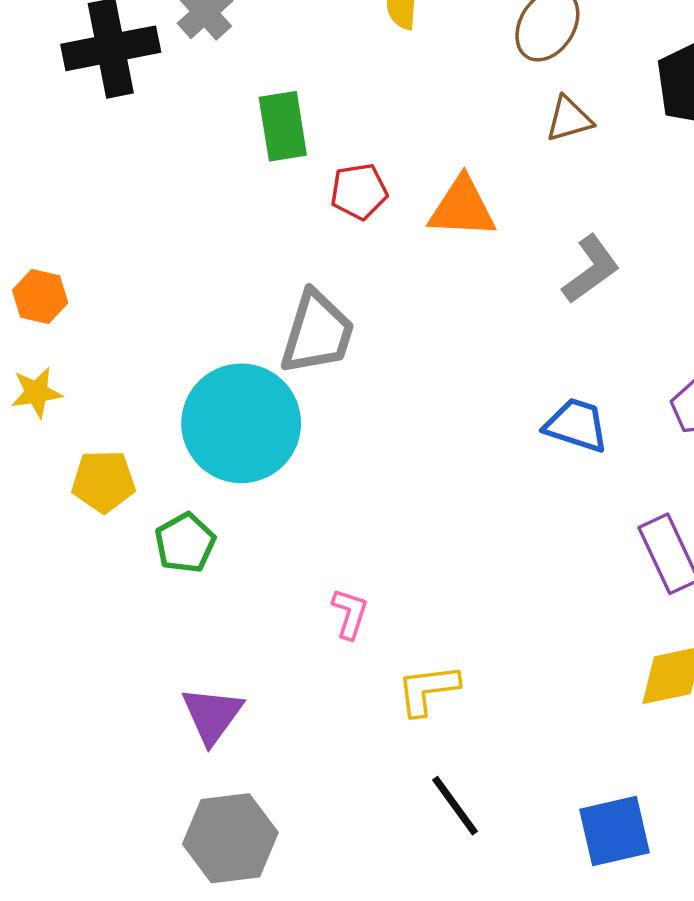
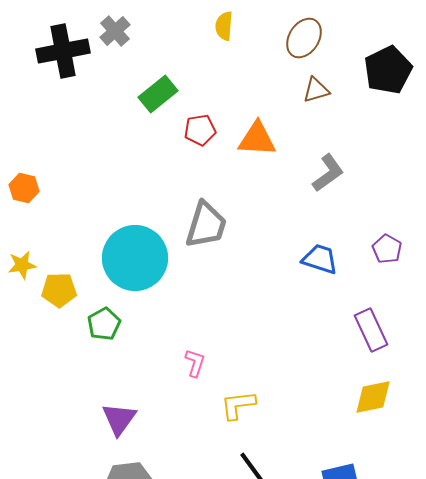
green rectangle: (283, 126) -> (158, 94), turned 60
gray trapezoid: (317, 333) -> (206, 225), moved
yellow star: (36, 393) -> (22, 265), moved

